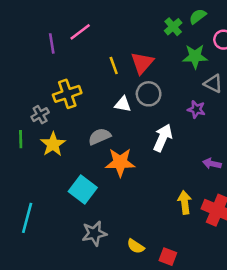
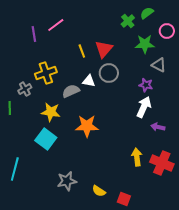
gray semicircle: (99, 136) -> (71, 91), moved
white arrow: (163, 138) -> (144, 107), moved
yellow star: (53, 144) -> (51, 112), moved, turned -30
cyan square: (83, 189) -> (46, 139), moved

